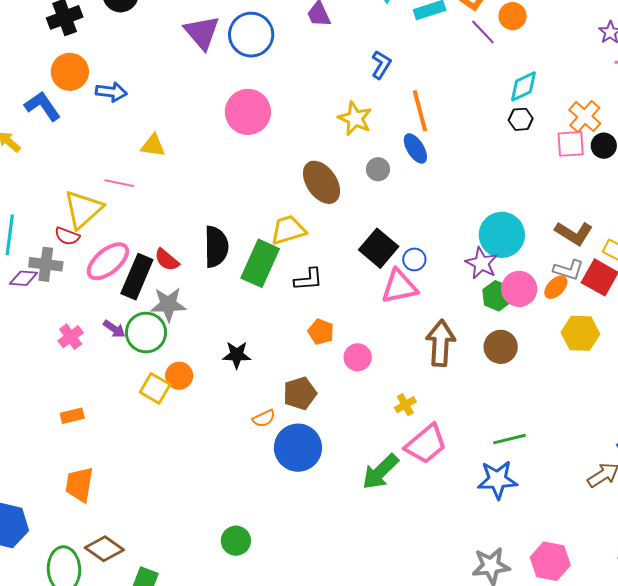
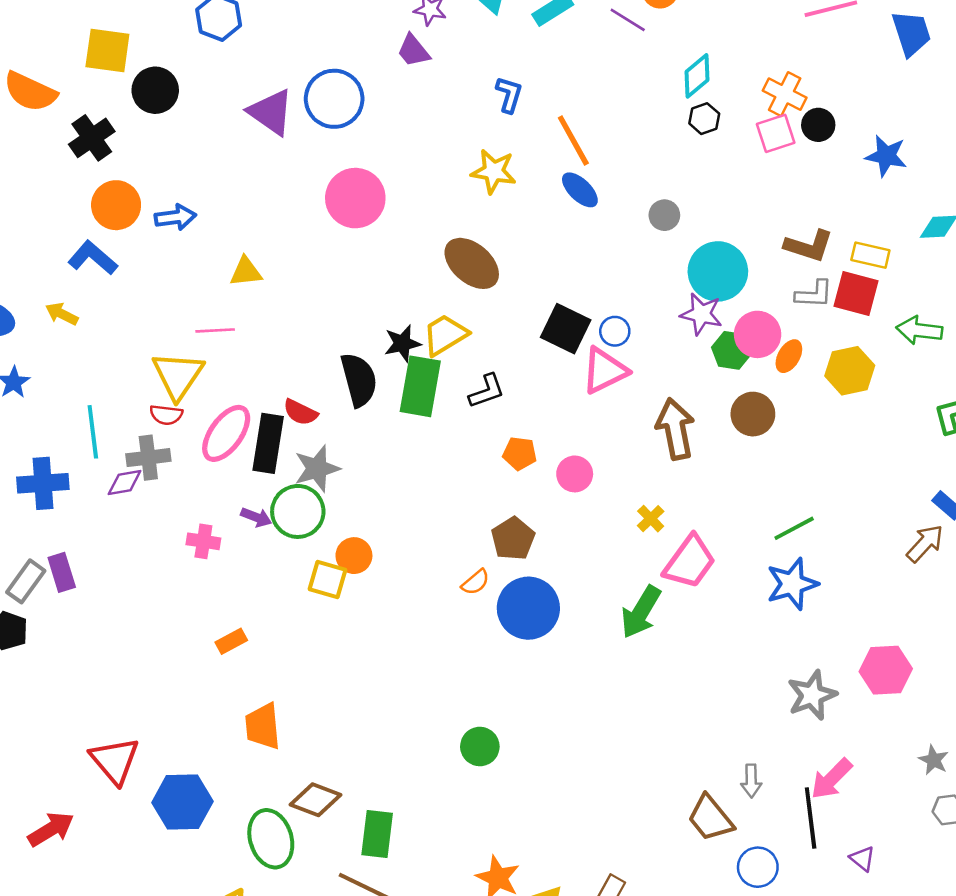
gray circle: (378, 169) -> (664, 215), moved
orange ellipse: (556, 287) -> (789, 356), moved
pink cross: (71, 337) -> (203, 541), turned -30
black star: (237, 355) -> (402, 343), moved

